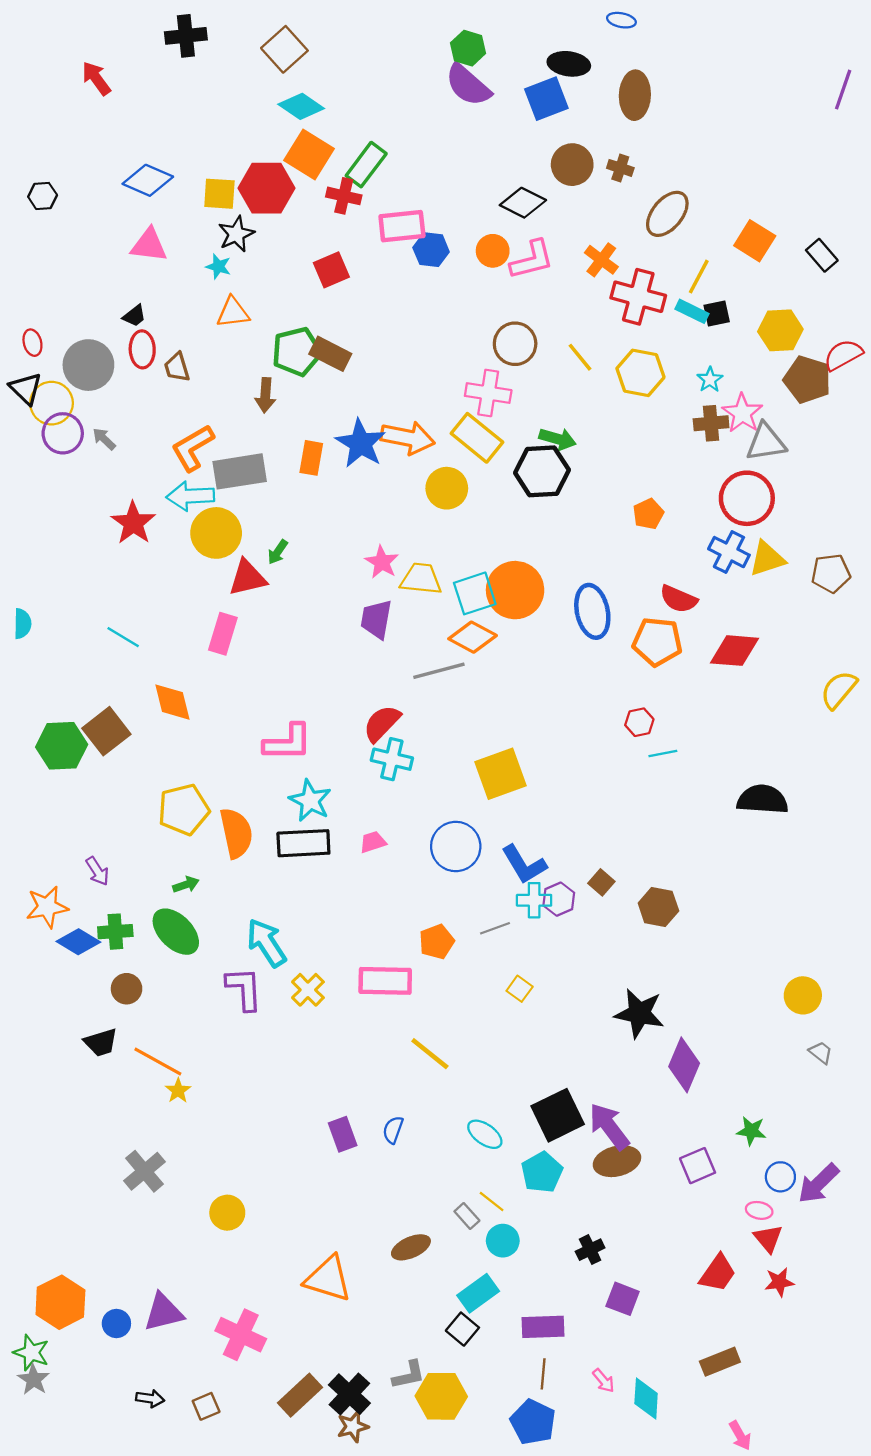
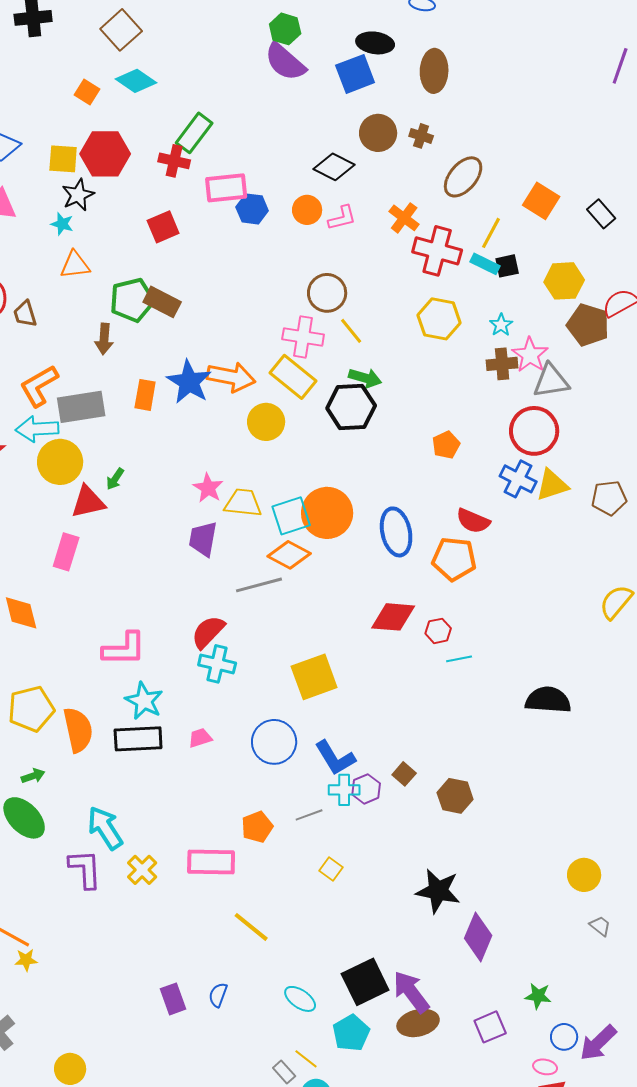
orange square: (309, 155) -> (87, 92), moved, size x0.6
pink L-shape: (532, 260) -> (342, 218), size x0.7
yellow line: (580, 357) -> (351, 331), moved
red diamond: (735, 651) -> (393, 617), moved
yellow star: (178, 1091) -> (26, 960), turned 30

